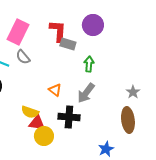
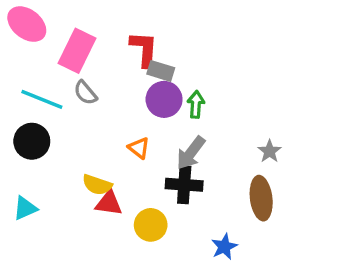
purple circle: (93, 25) -> (164, 99), moved
black cross: (69, 117) -> (184, 185), moved
yellow circle: (44, 136) -> (151, 225), moved

